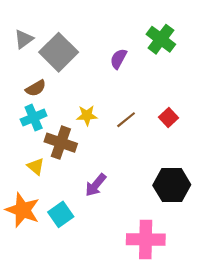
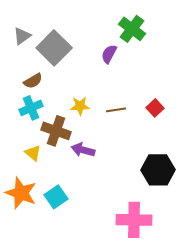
green cross: (161, 39) -> (132, 29), moved
brown line: (126, 120) -> (116, 110), turned 30
purple arrow: (96, 185) -> (83, 150), moved, turned 65

